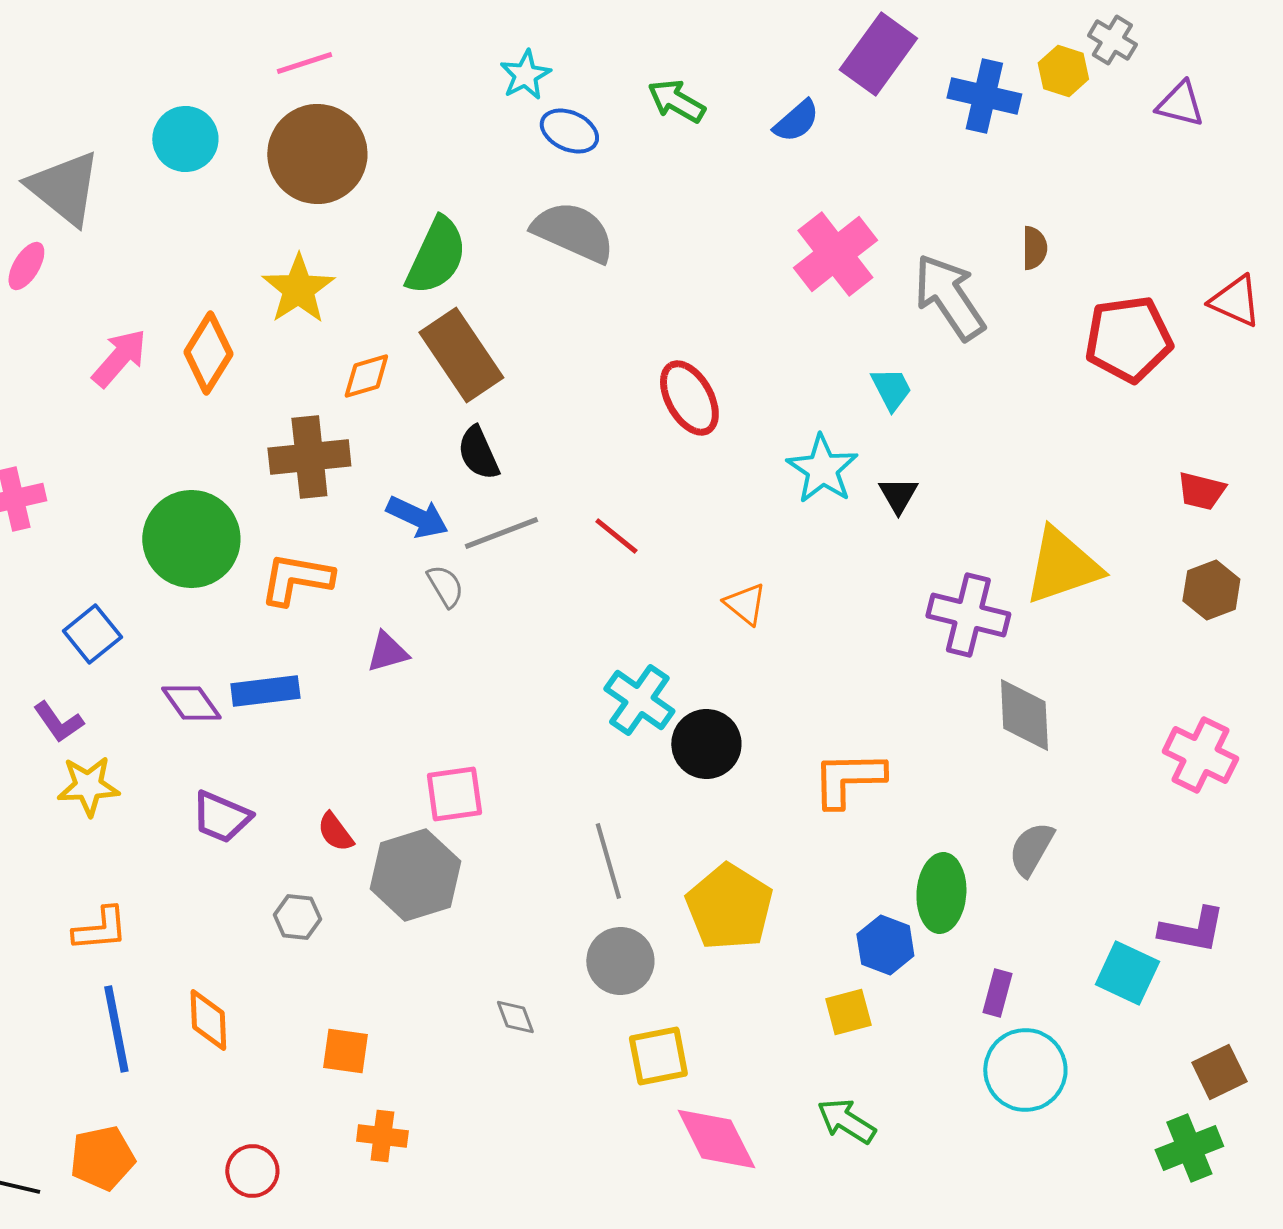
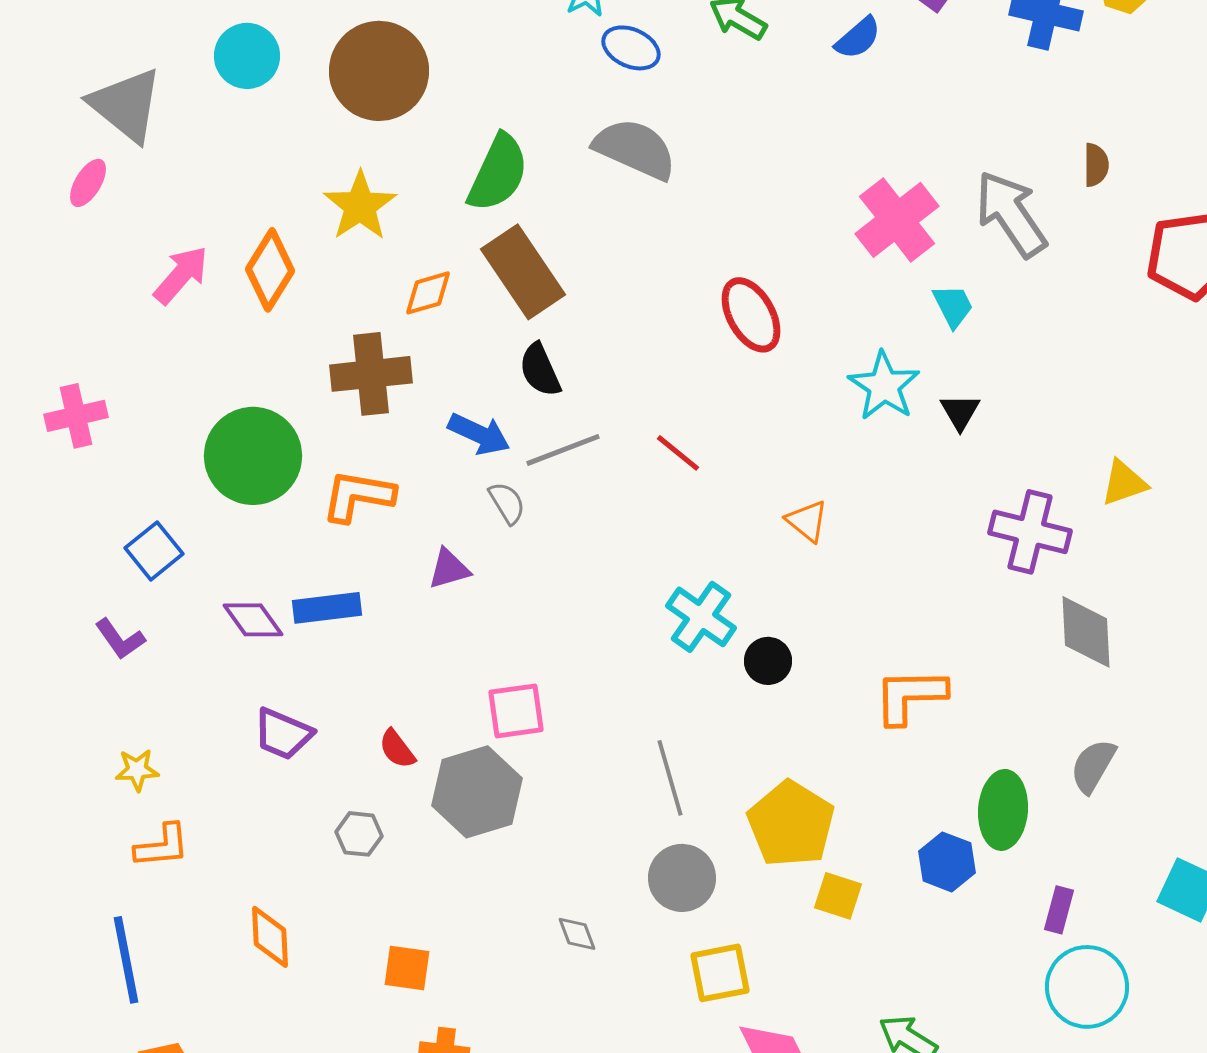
pink cross: (835, 254) -> (897, 220), moved
yellow triangle: (1062, 566) -> (1124, 483), size x0.6
black circle: (706, 744) -> (768, 661), size x0.7
yellow star: (88, 786) -> (137, 770), moved, size x0.7
yellow square: (848, 1012) -> (838, 896), moved, turned 33
blue line: (116, 1029) -> (126, 960), moved

